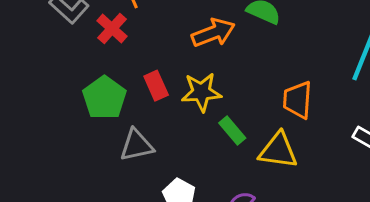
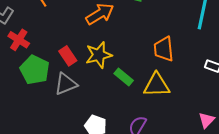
red cross: (112, 28) -> (19, 40), moved
gray triangle: (137, 145) -> (66, 84), moved

